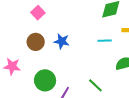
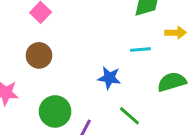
blue star: (62, 41) -> (109, 78), moved

